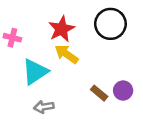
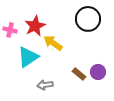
red star: (61, 29) -> (35, 26), moved
gray arrow: (44, 107) -> (45, 85), moved

